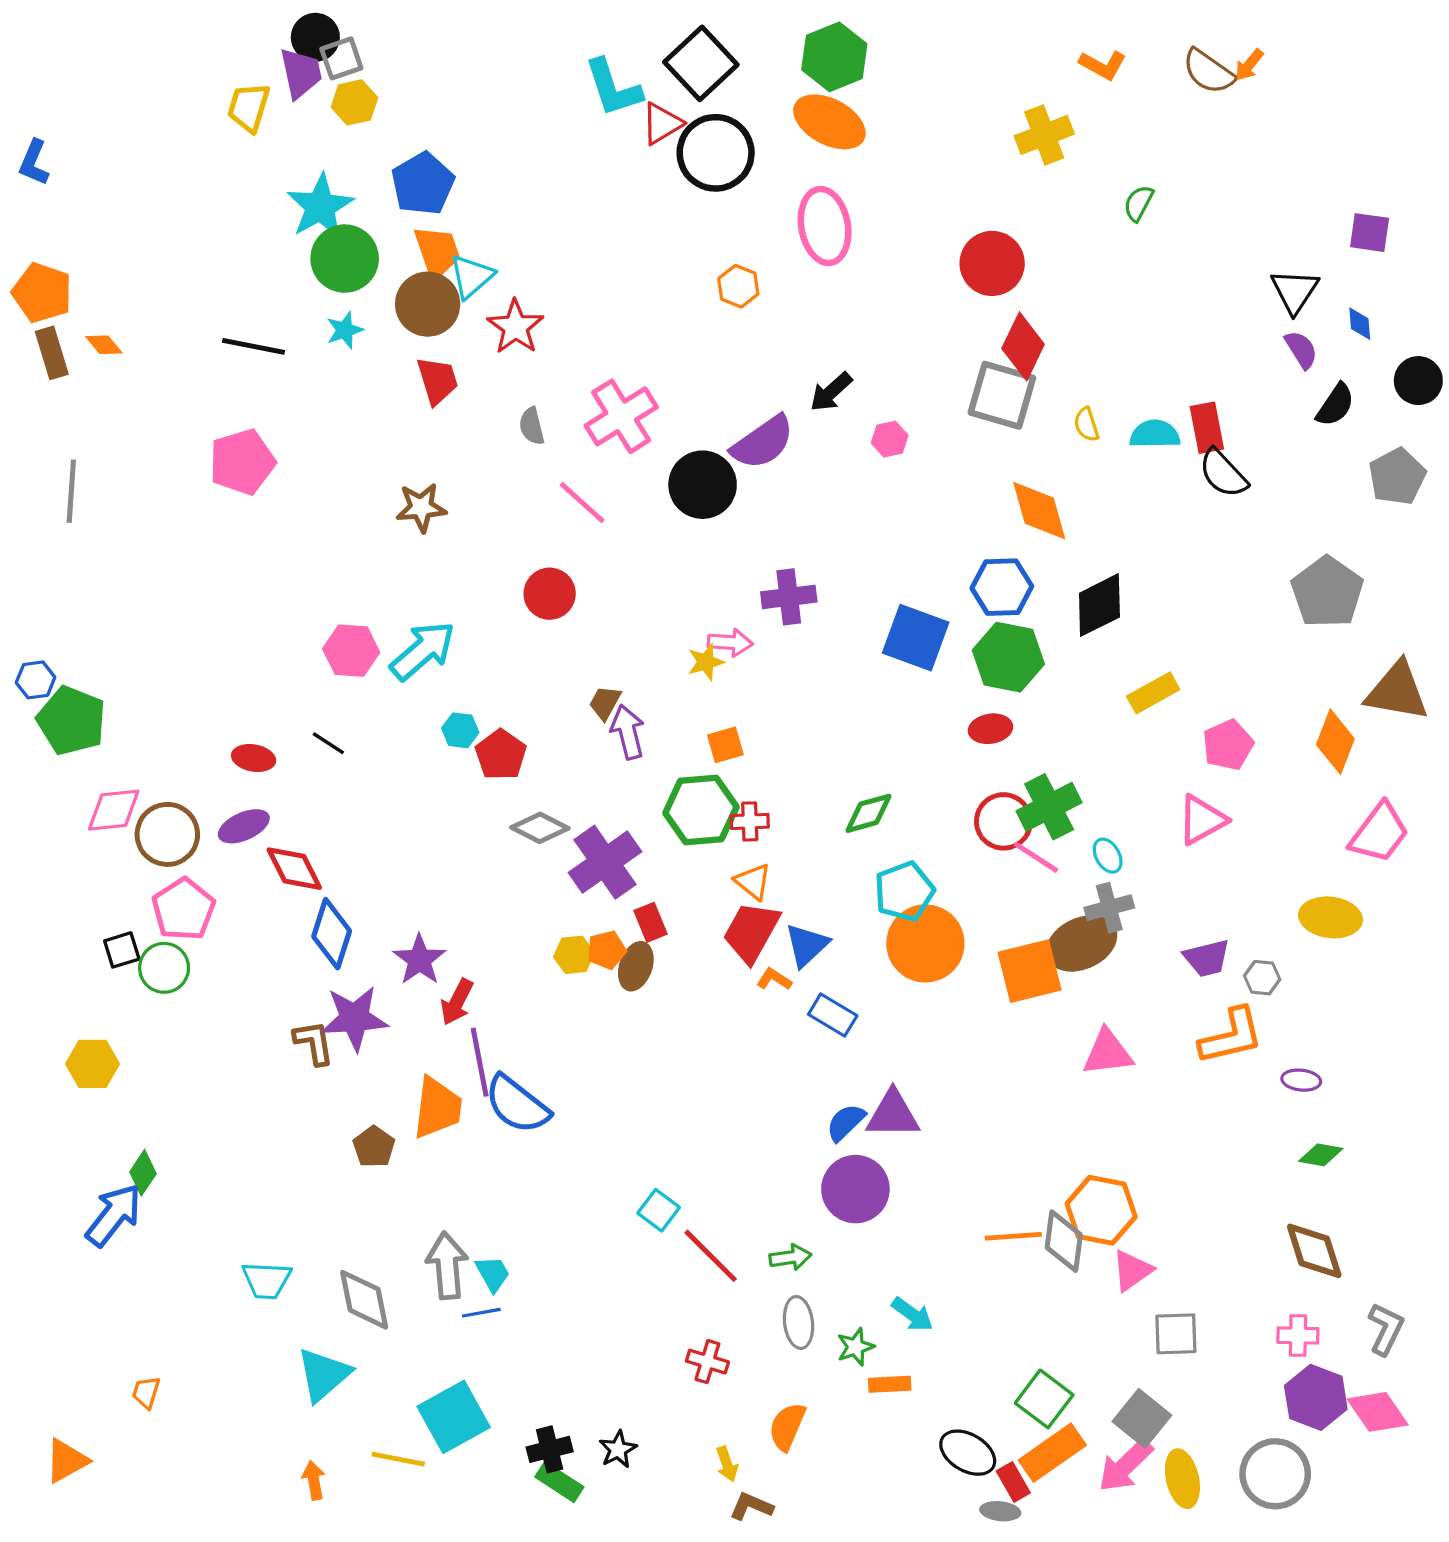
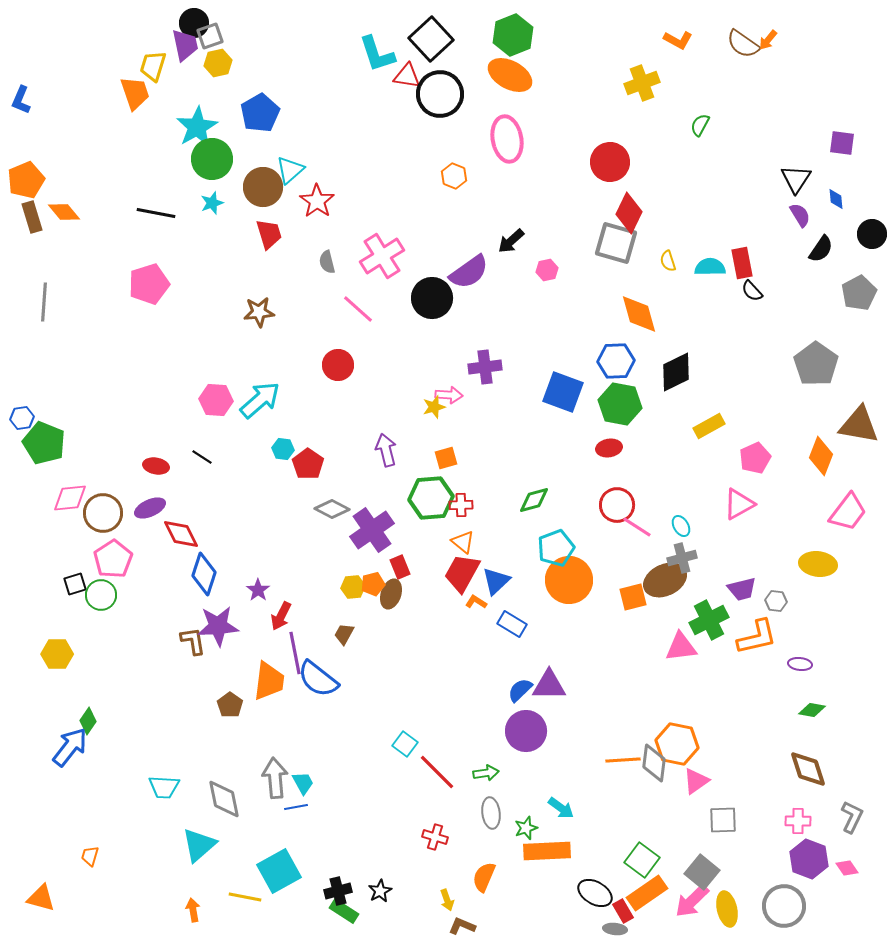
red triangle: (662, 124) -> (407, 76), turned 40
orange trapezoid: (437, 252) -> (135, 93), moved
orange pentagon: (42, 293) -> (26, 180), turned 30
orange diamond: (104, 345) -> (64, 212), size x1.4
black semicircle: (1223, 473) -> (752, 291), size x0.7
brown trapezoid: (605, 703) -> (344, 634), moved
green cross: (1049, 807) -> (709, 620), moved
purple star: (419, 960) -> (258, 590), size x0.7
orange square: (1030, 971) -> (633, 597), size x0.7
orange rectangle: (890, 1384) -> (547, 851), size x1.8
pink diamond: (1378, 1412) -> (847, 868), size x0.6
orange triangle: (66, 1461) -> (41, 898), turned 44

